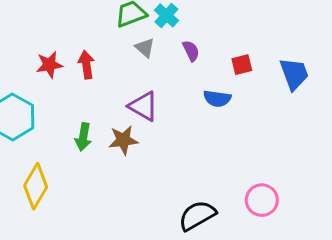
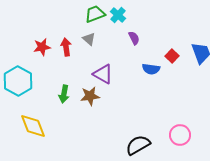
gray triangle: (145, 48) -> (89, 39), moved
red square: (242, 65) -> (172, 56), moved, turned -32
yellow diamond: (36, 186) -> (33, 126), turned -52

